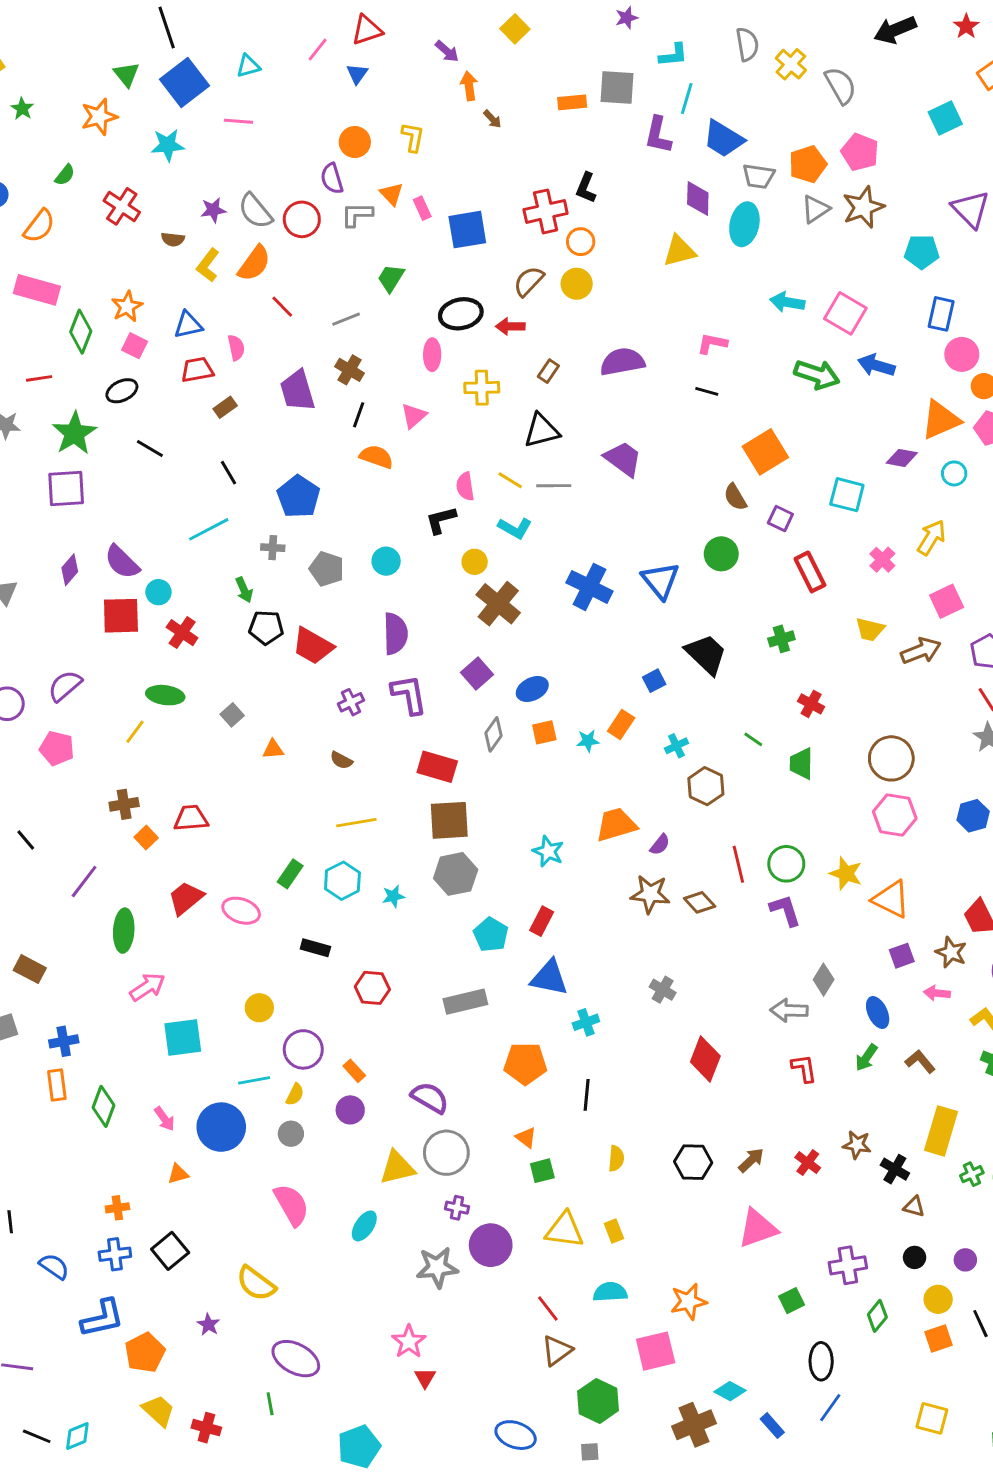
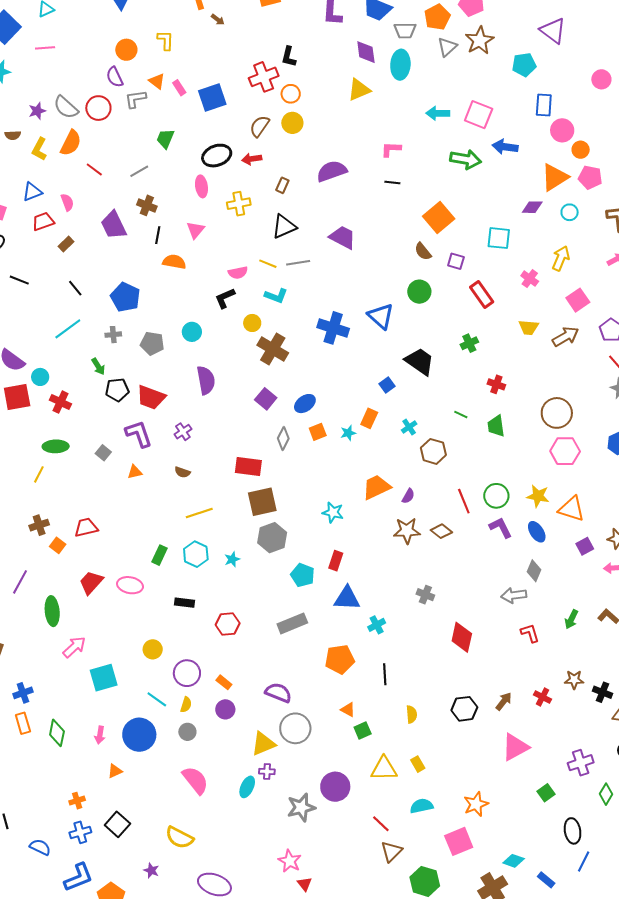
pink semicircle: (465, 486) -> (238, 273), turned -84
purple L-shape: (409, 694) -> (139, 434), moved
blue ellipse: (878, 1013) -> (537, 532), moved
cyan line: (254, 1080) -> (157, 699), turned 55
pink arrow: (165, 1119) -> (100, 735), turned 54
purple cross: (457, 1208) -> (267, 772), moved

